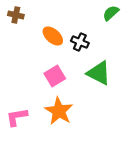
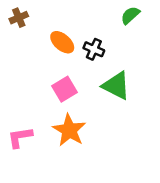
brown cross: (16, 15) -> (19, 18), turned -35

